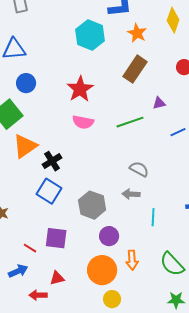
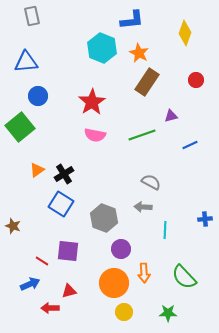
orange star: (137, 33) -> (139, 53), moved
orange triangle: (25, 146) -> (37, 170), moved, size x0.6
green star: (176, 300) -> (168, 313), moved

